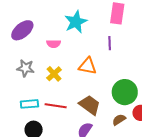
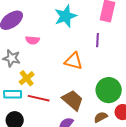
pink semicircle: (54, 44) -> (33, 40), moved
yellow cross: (54, 74) -> (27, 78), moved

